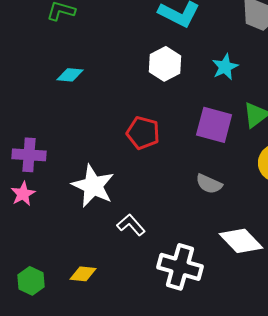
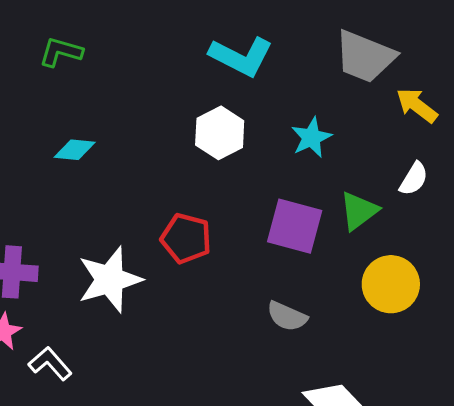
white star: (93, 186) -> (110, 280), moved, turned 30
white L-shape: (131, 225) -> (50, 364), moved

